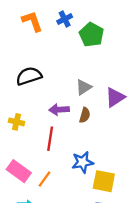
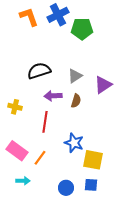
blue cross: (65, 19) -> (58, 15), size x1.5
green pentagon: (91, 35) -> (82, 29), turned -30
black semicircle: (29, 76) -> (39, 71), moved
blue star: (83, 162) -> (74, 143), turned 30

